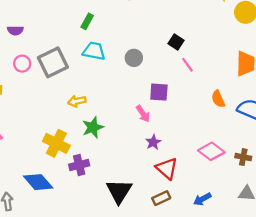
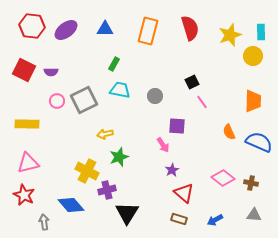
black square: (176, 42) -> (192, 82), turned 32
black triangle: (119, 191) -> (127, 213), moved
brown rectangle: (161, 198) -> (179, 219), turned 42

